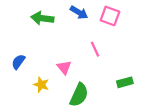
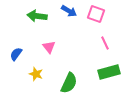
pink line: (95, 49) -> (105, 43), moved
pink triangle: (64, 67) -> (49, 47), moved
green rectangle: (125, 82) -> (109, 72), size x1.5

